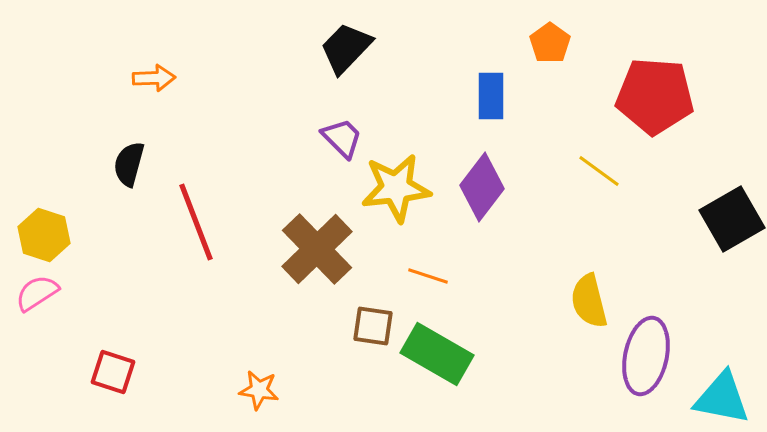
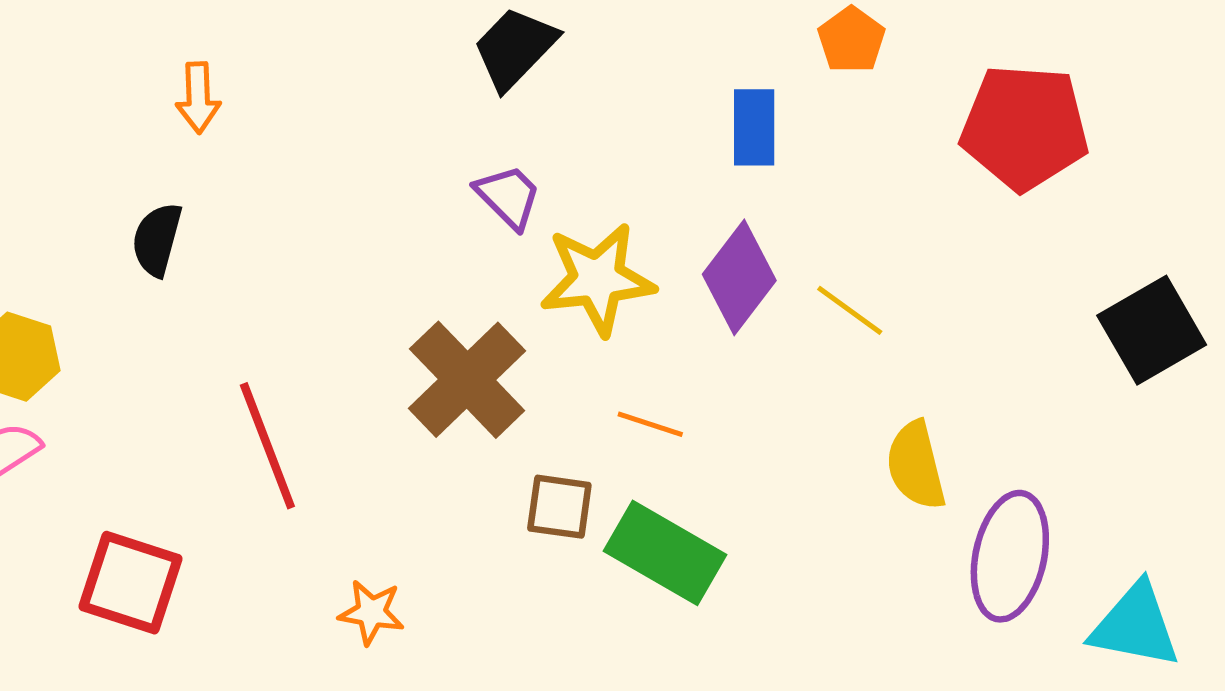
orange arrow: (154, 78) -> (198, 98), turned 90
yellow line: (599, 171) -> (850, 310), moved
red line: (196, 222) -> (267, 446), moved
red square: (113, 372) -> (130, 583), size x1.4

